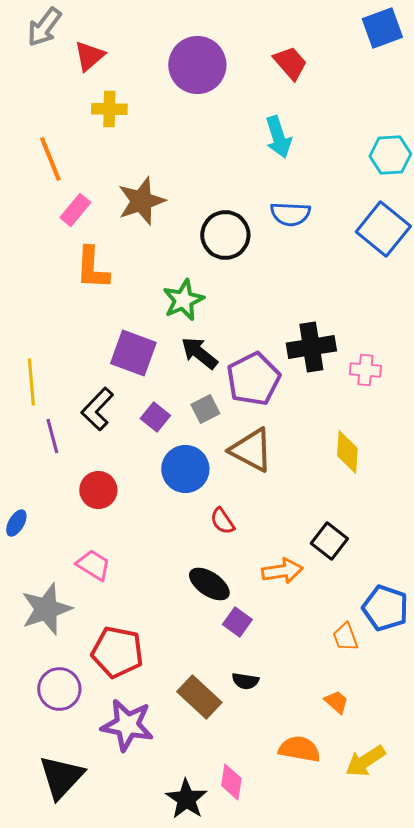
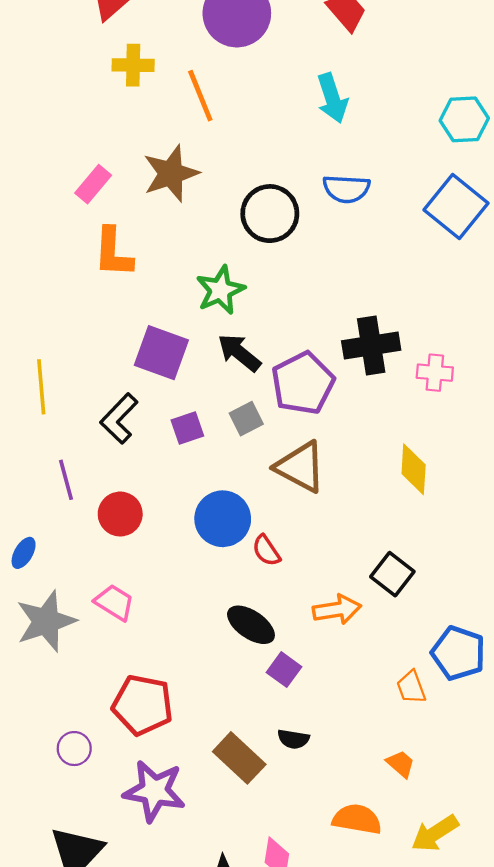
orange line: (50, 159) -> (200, 96), moved
purple square: (155, 417) -> (187, 428), turned 32
purple line: (52, 436) -> (66, 480), moved
blue circle: (185, 469) -> (223, 519), moved
gray star: (46, 609) -> (46, 621), moved
purple circle: (59, 689) -> (74, 749), size x0.7

